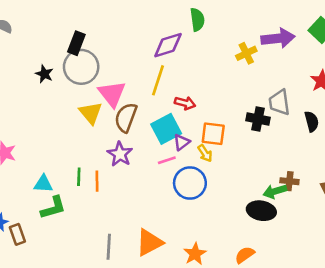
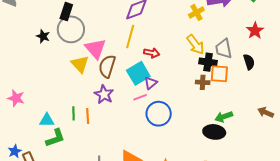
orange square: (213, 134) -> (219, 74), moved
yellow arrow: (205, 153) -> (195, 45), moved, size x1.5
brown cross: (289, 181) -> (203, 82), moved

